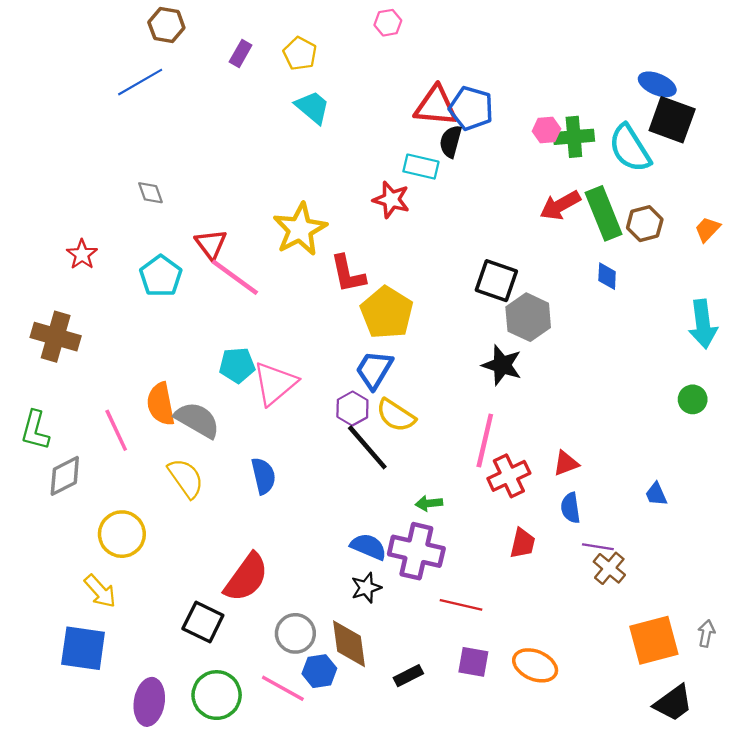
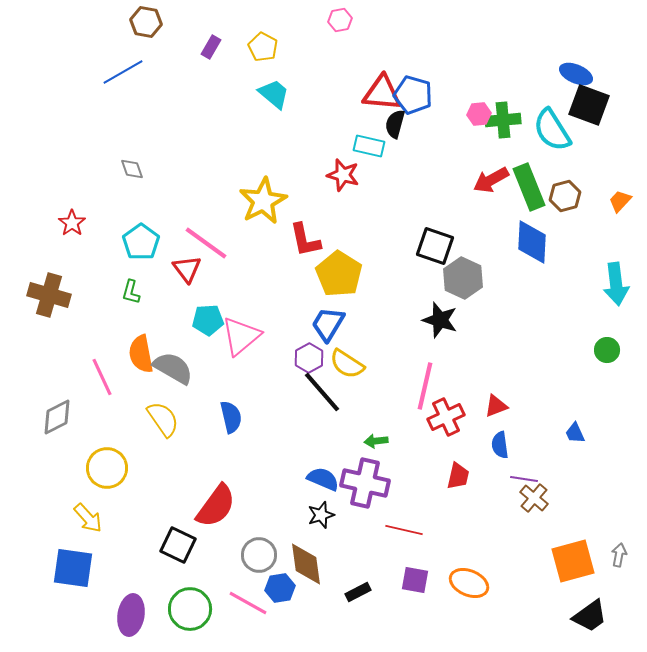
red triangle: (211, 244) -> (187, 269), moved
blue diamond: (607, 276) -> (532, 242), size x1.8
green L-shape: (35, 430) -> (131, 292), moved, size x0.7

